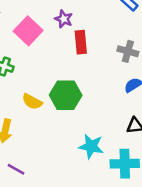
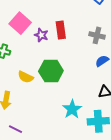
purple star: (64, 19) -> (41, 35), moved
cyan star: (91, 146) -> (72, 109), turned 30

